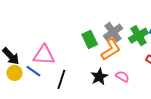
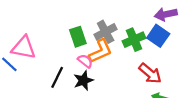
pink semicircle: (122, 76) -> (85, 61), moved
black line: (61, 79) -> (57, 77), moved

